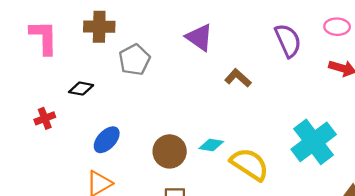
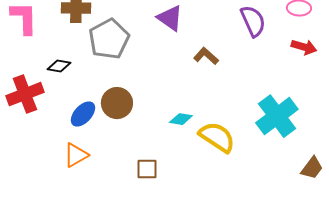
gray pentagon: (134, 60) -> (109, 39), size x1.4
red cross: (45, 118) -> (25, 94), size x1.8
brown circle: (170, 151) -> (117, 103), moved

